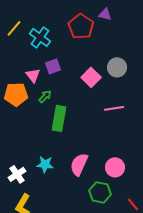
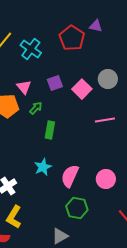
purple square: (53, 66) -> (55, 83), moved
green rectangle: (59, 118) -> (50, 130), size x0.7
cyan star: (45, 164) -> (43, 167), moved, turned -30
green hexagon: (100, 192) -> (77, 208), moved

